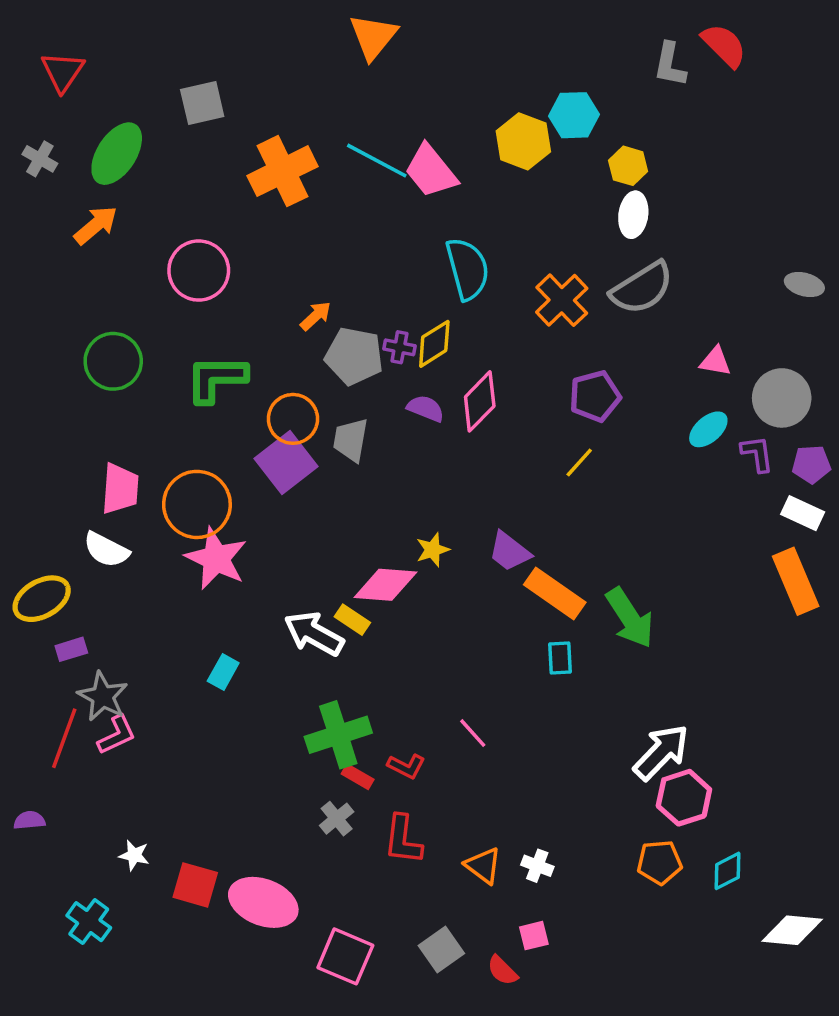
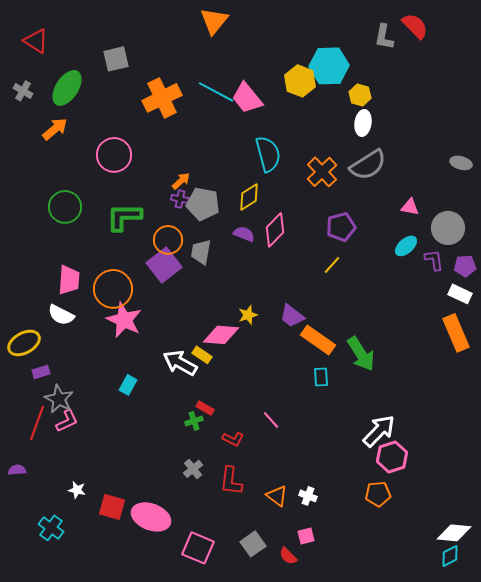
red triangle: (63, 72) -> (36, 41), turned -32
cyan hexagon: (574, 115) -> (329, 66), size x1.4
purple cross: (399, 347) -> (180, 199), moved
green cross: (338, 735) -> (194, 421), size x0.5
red rectangle: (358, 777) -> (205, 408), moved
cyan diamond: (728, 871) -> (450, 556), moved

